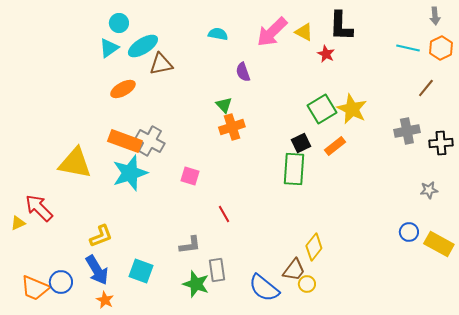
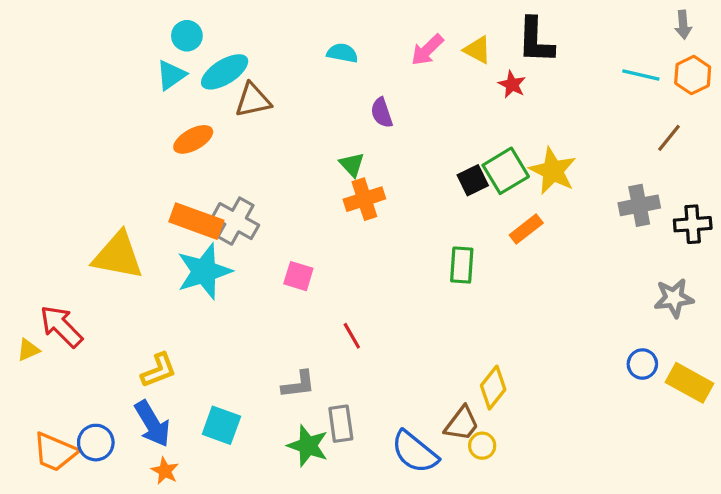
pink arrow: (272, 32) -> (427, 50), size x0.7
black square: (301, 143) -> (473, 180), moved
green rectangle: (294, 169) -> (462, 265), size x0.7
gray star: (429, 190) -> (674, 298), size x1.4

